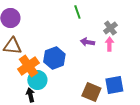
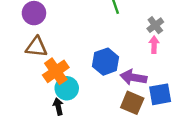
purple arrow: (87, 42) -> (133, 77), moved, size x1.5
blue hexagon: (54, 58) -> (106, 62), moved

